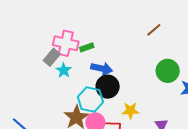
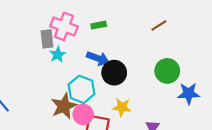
green rectangle: (87, 47) -> (99, 25), moved
gray rectangle: (52, 57) -> (47, 39), turned -54
black circle: (108, 87) -> (114, 73), moved

